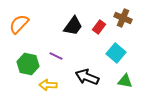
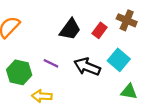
black arrow: (87, 77) -> (87, 67), moved

